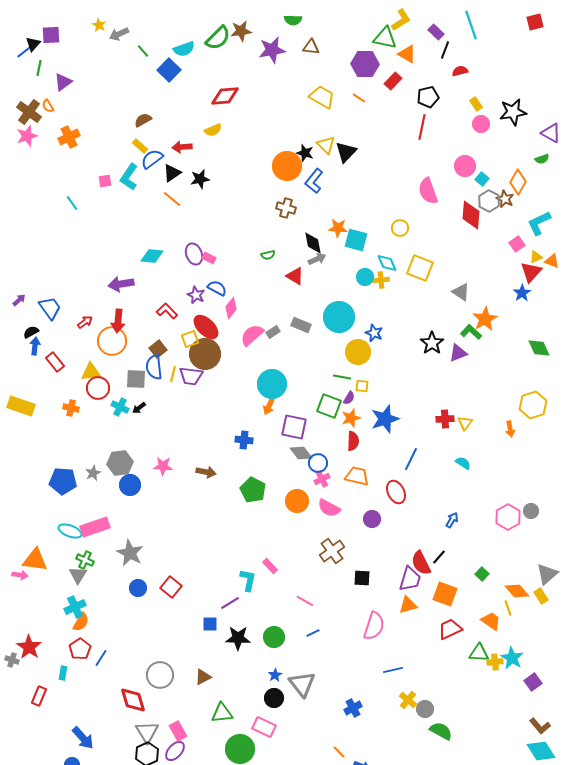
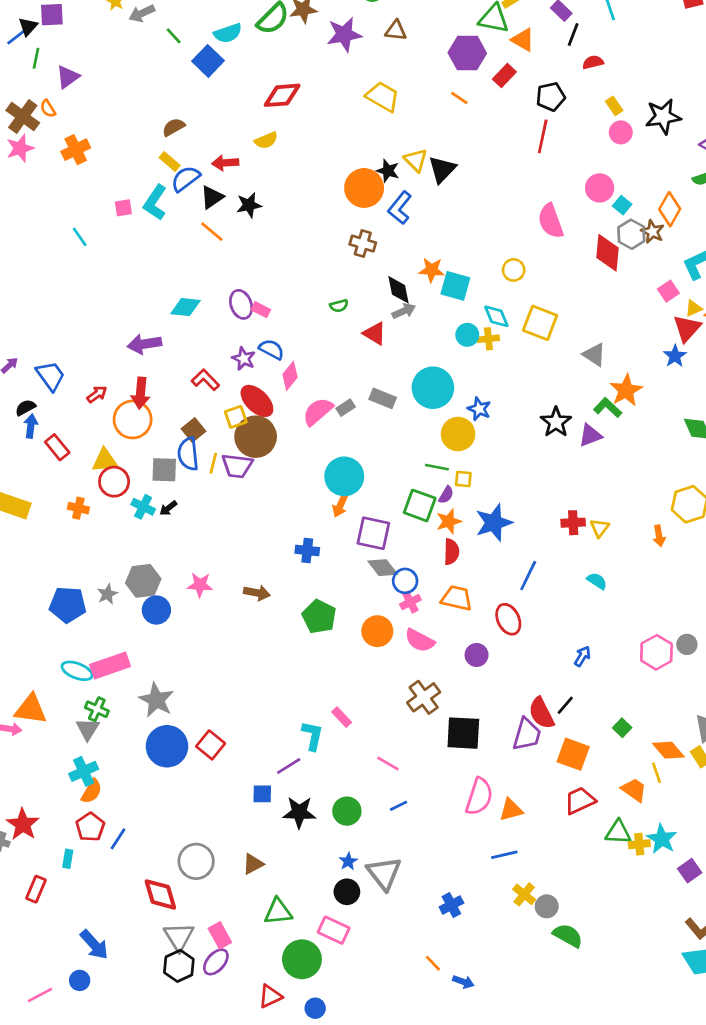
yellow trapezoid: (322, 97) -> (383, 97), moved
black square: (362, 578) -> (463, 733), size x1.6
blue circle: (138, 588) -> (167, 746), size x1.8
orange triangle: (408, 605) -> (511, 810), moved

